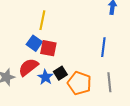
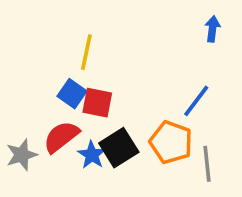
blue line: (103, 47) -> (196, 101), turned 30
black square: (60, 73) -> (119, 148), size x1.5
orange pentagon: (79, 83) -> (171, 142), moved

